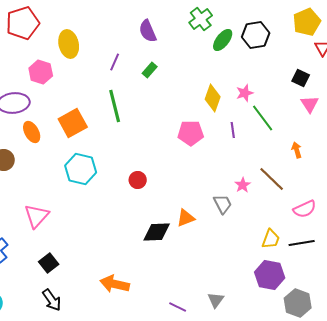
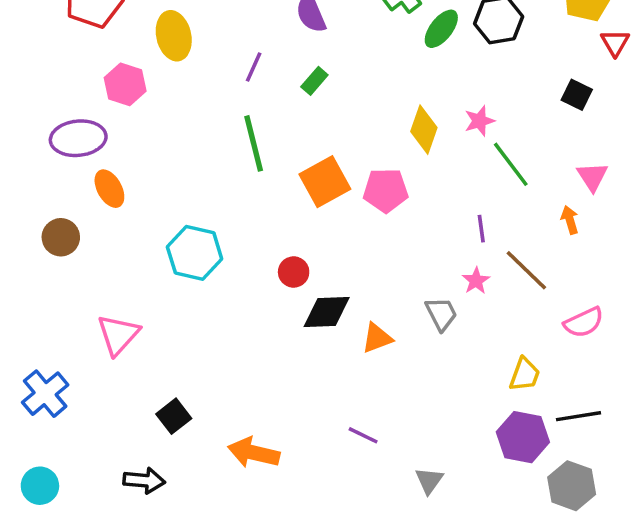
pink triangle: (310, 104) -> (592, 176), moved
orange square: (73, 123) -> (325, 182), moved
purple line: (233, 130) -> (481, 229), moved
black diamond: (157, 232) -> (327, 312), moved
black line: (302, 243) -> (579, 416), moved
black square: (49, 263) -> (174, 416), moved
black arrow: (52, 300) -> (144, 480), turned -50
purple line: (178, 307) -> (363, 435), moved

